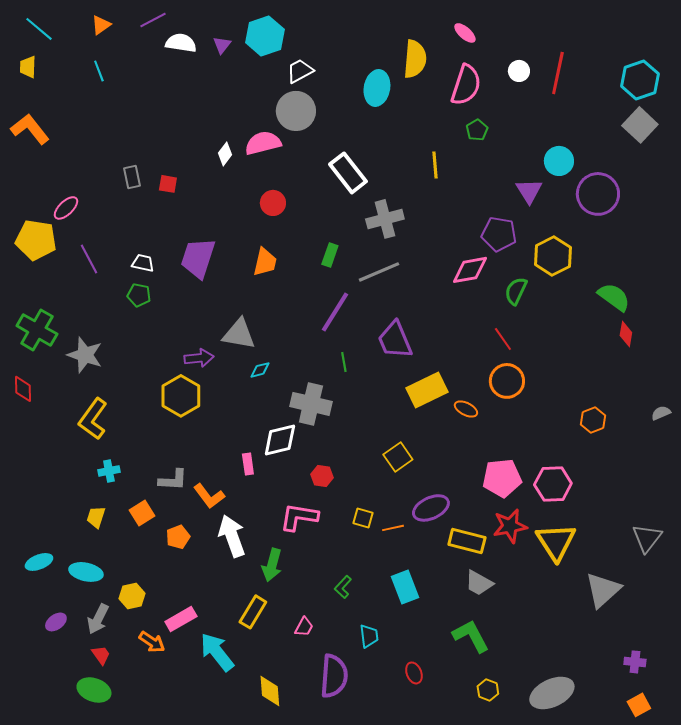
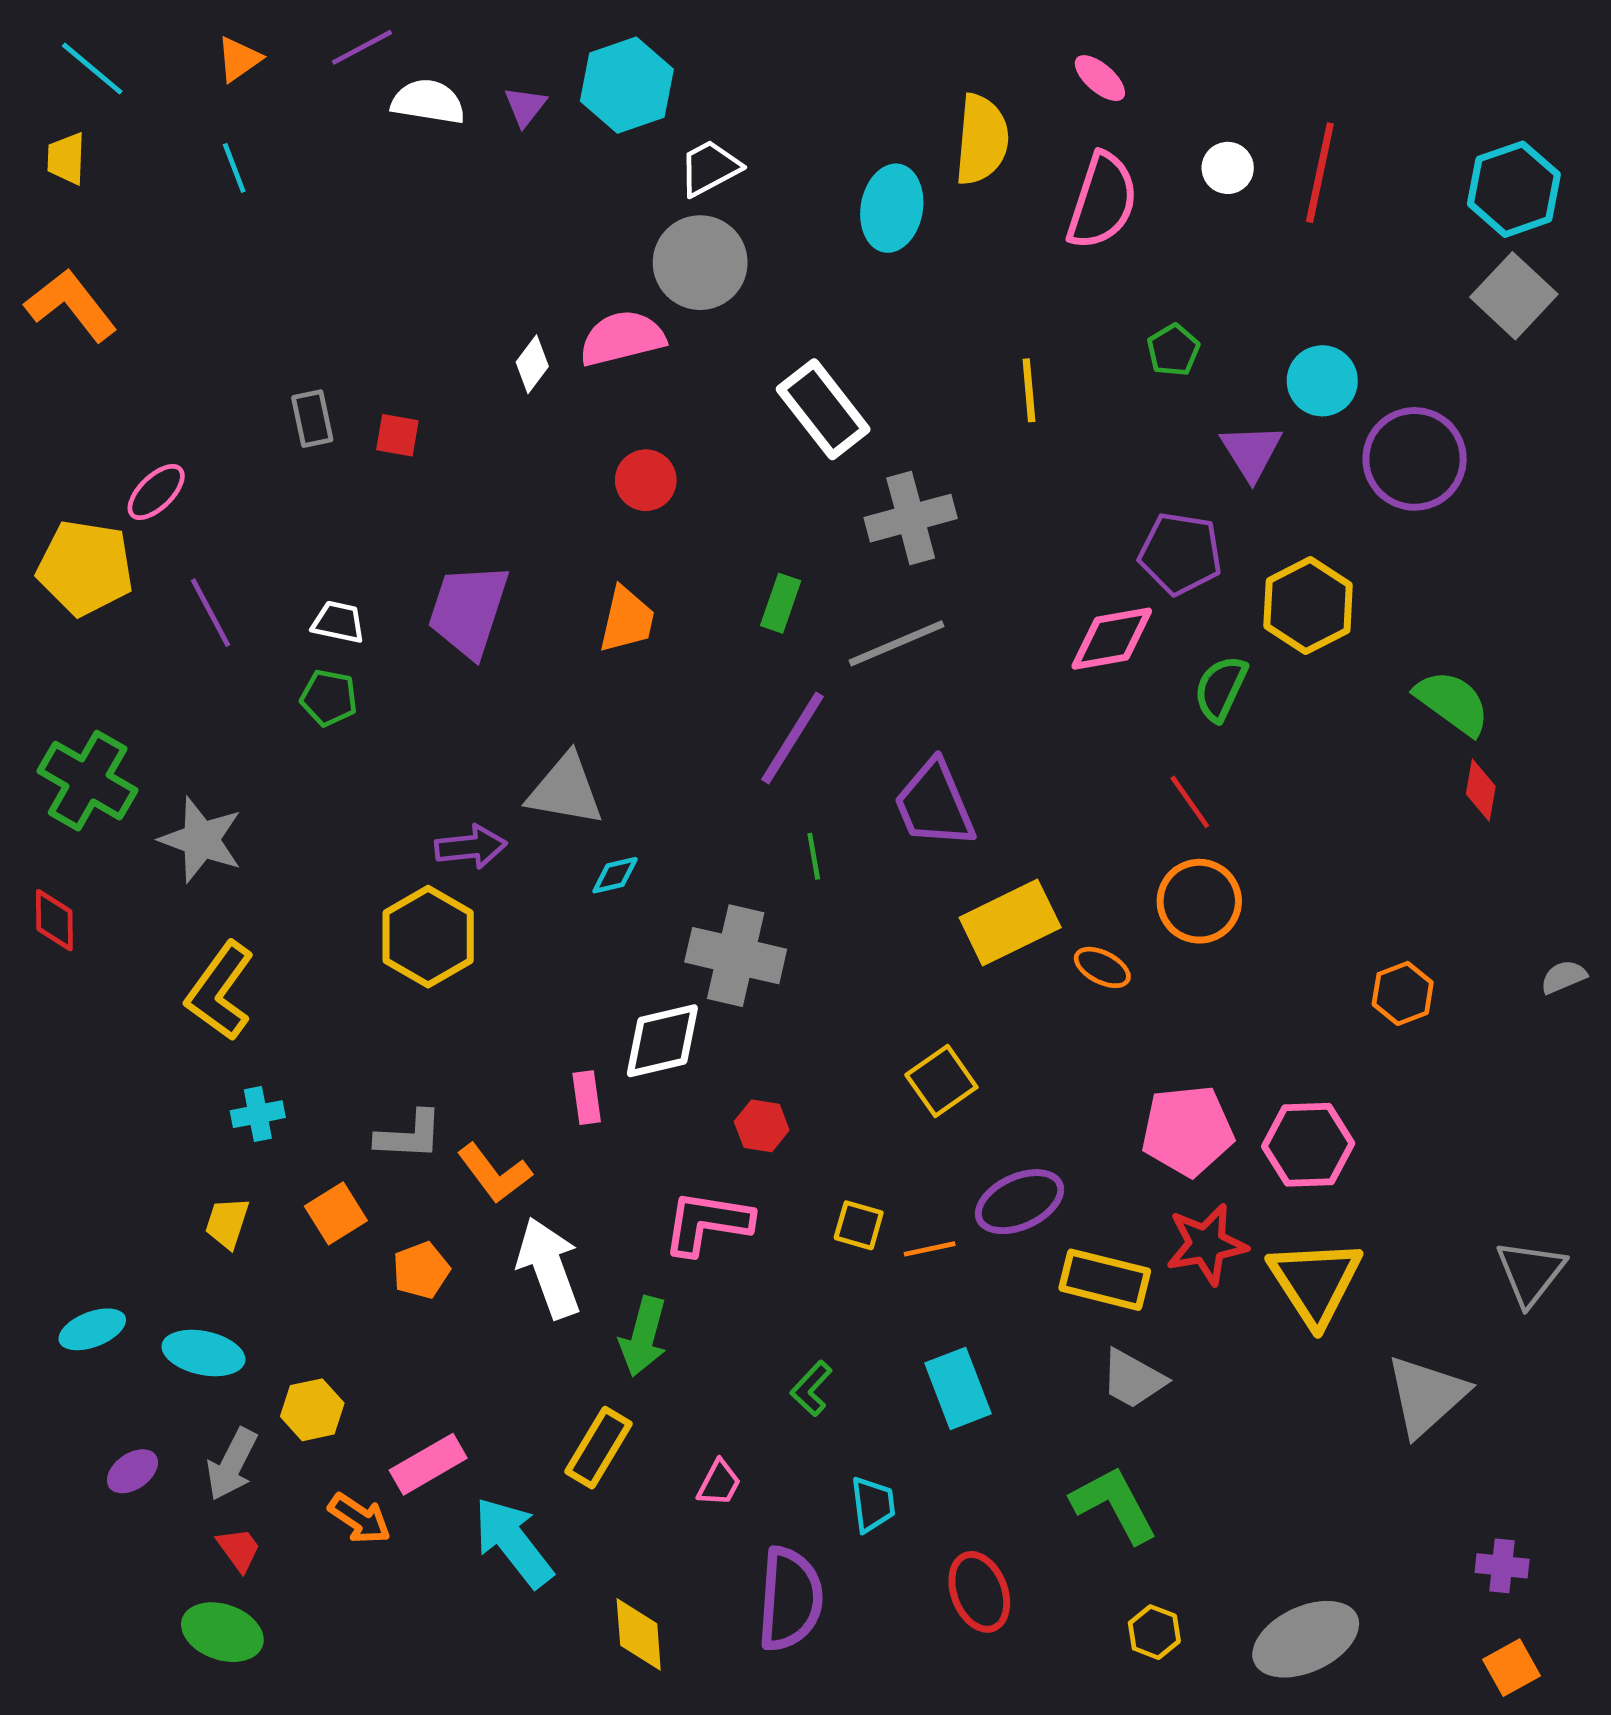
green pentagon: (477, 130) -> (1173, 350), moved
red ellipse: (414, 673) -> (979, 1592), size x1.5

